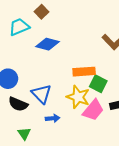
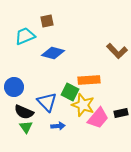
brown square: (41, 12) -> (47, 21), turned 32
green square: (98, 84) -> (70, 92), moved
green triangle: (24, 134) -> (26, 127), moved

